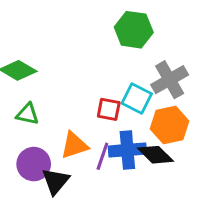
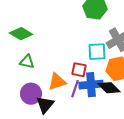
cyan square: (137, 98) -> (97, 52), turned -30
red square: (109, 109) -> (79, 70), moved

